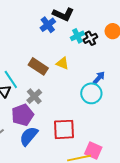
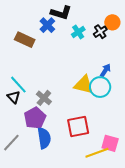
black cross: (90, 38) -> (100, 32), moved
yellow triangle: (62, 63) -> (84, 85), moved, size x1.5
brown rectangle: (38, 66) -> (25, 40), moved
blue semicircle: (29, 136) -> (44, 138), turned 140

